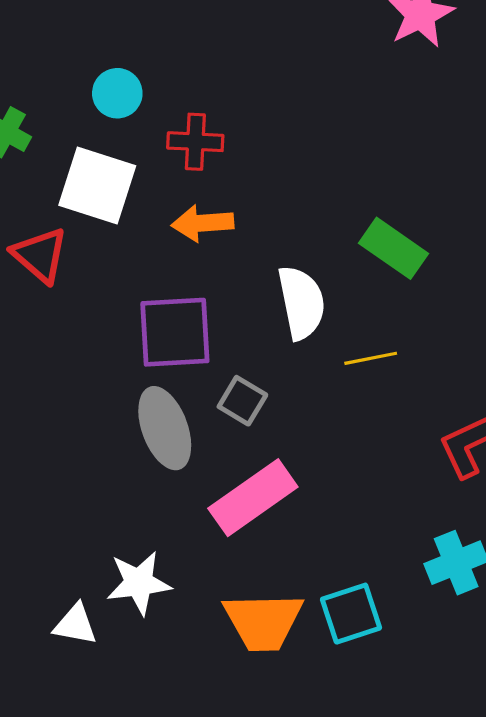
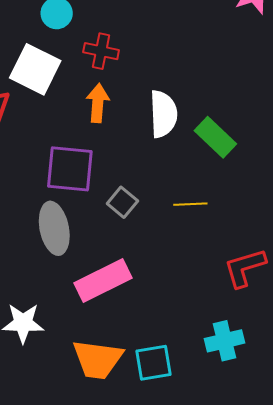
orange arrow: (203, 223) -> (98, 103), turned 90
white semicircle: (301, 303) -> (163, 114), moved
gray square: (242, 401) -> (122, 202), moved

